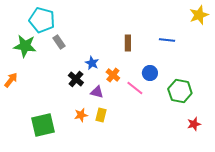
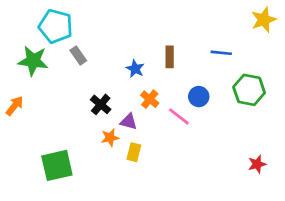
blue star: (92, 63) -> (135, 69), moved
green hexagon: (180, 91) -> (249, 90), moved
orange star: (81, 115) -> (110, 138), moved

